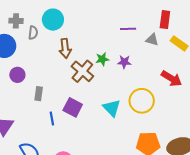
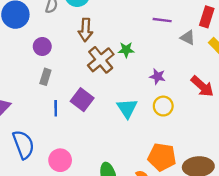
purple star: (124, 62) -> (157, 76), moved
purple circle: (17, 75) -> (42, 46), moved
yellow circle: (142, 101) -> (163, 106), size x0.7

